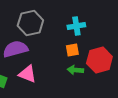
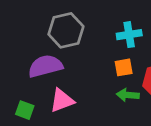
pink triangle: (27, 74) -> (62, 100), turned -42

